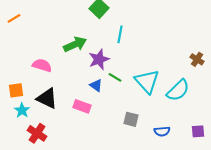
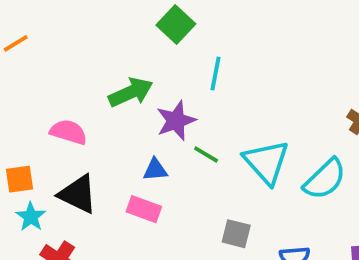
blue triangle: (96, 85) -> (155, 170), moved, turned -40

